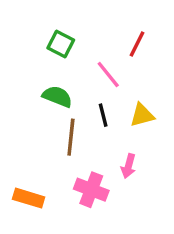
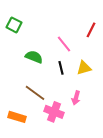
green square: (61, 44) -> (14, 25), moved
red line: (137, 44) -> (91, 30), moved
brown line: (71, 137) -> (35, 93), moved, turned -60

